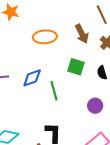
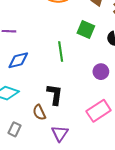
blue diamond: (32, 78) -> (18, 60), moved

